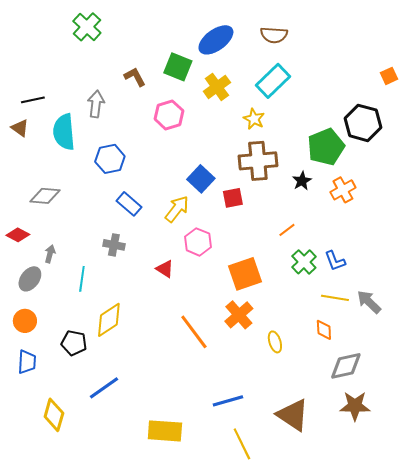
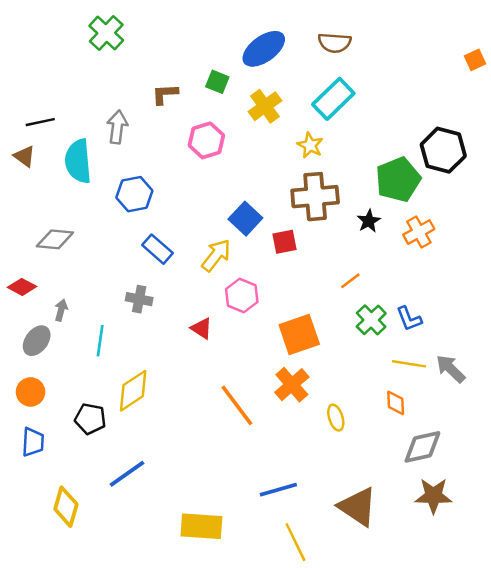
green square: (178, 67) -> (217, 82), size x0.7
orange square: (389, 76) -> (475, 60), moved
brown L-shape: (135, 77) -> (165, 94), turned -65

